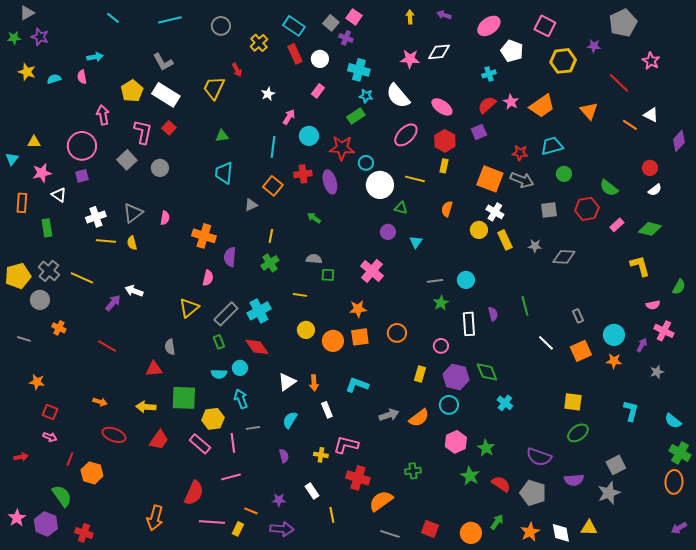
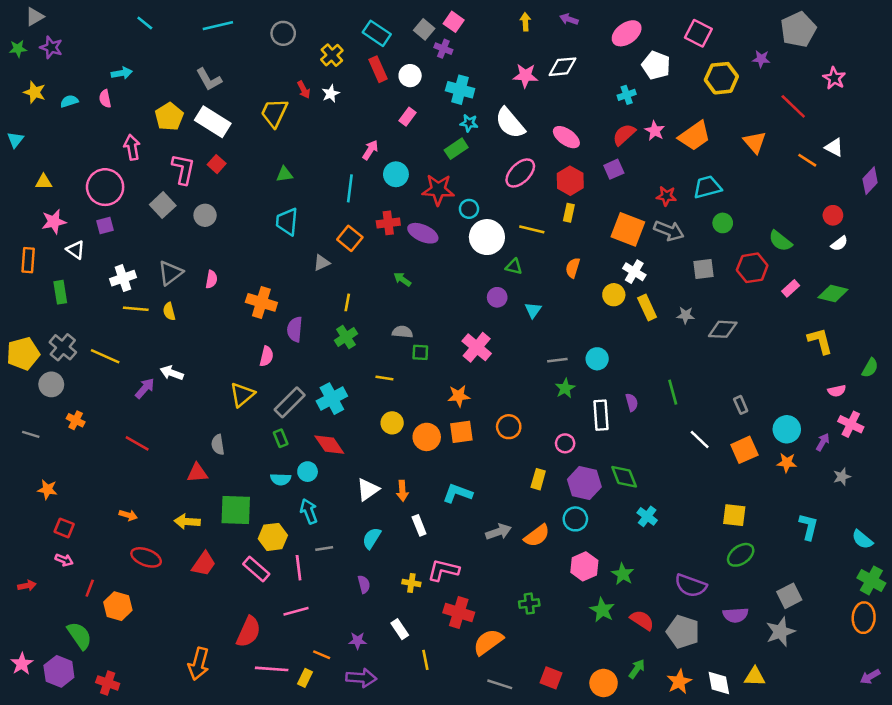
white star: (268, 94) -> (331, 94), moved
cyan triangle: (12, 159) -> (15, 140), moved
purple ellipse: (330, 182) -> (423, 233), turned -50

